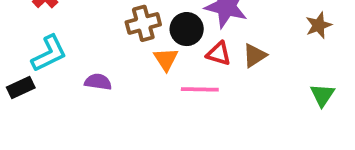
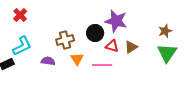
brown cross: (143, 23) -> (65, 40), moved
orange triangle: (166, 59) -> (77, 59), moved
green triangle: (322, 95) -> (167, 53), moved, size x1.5

